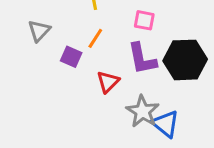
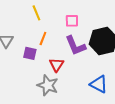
gray star: (143, 111) -> (48, 85), moved

